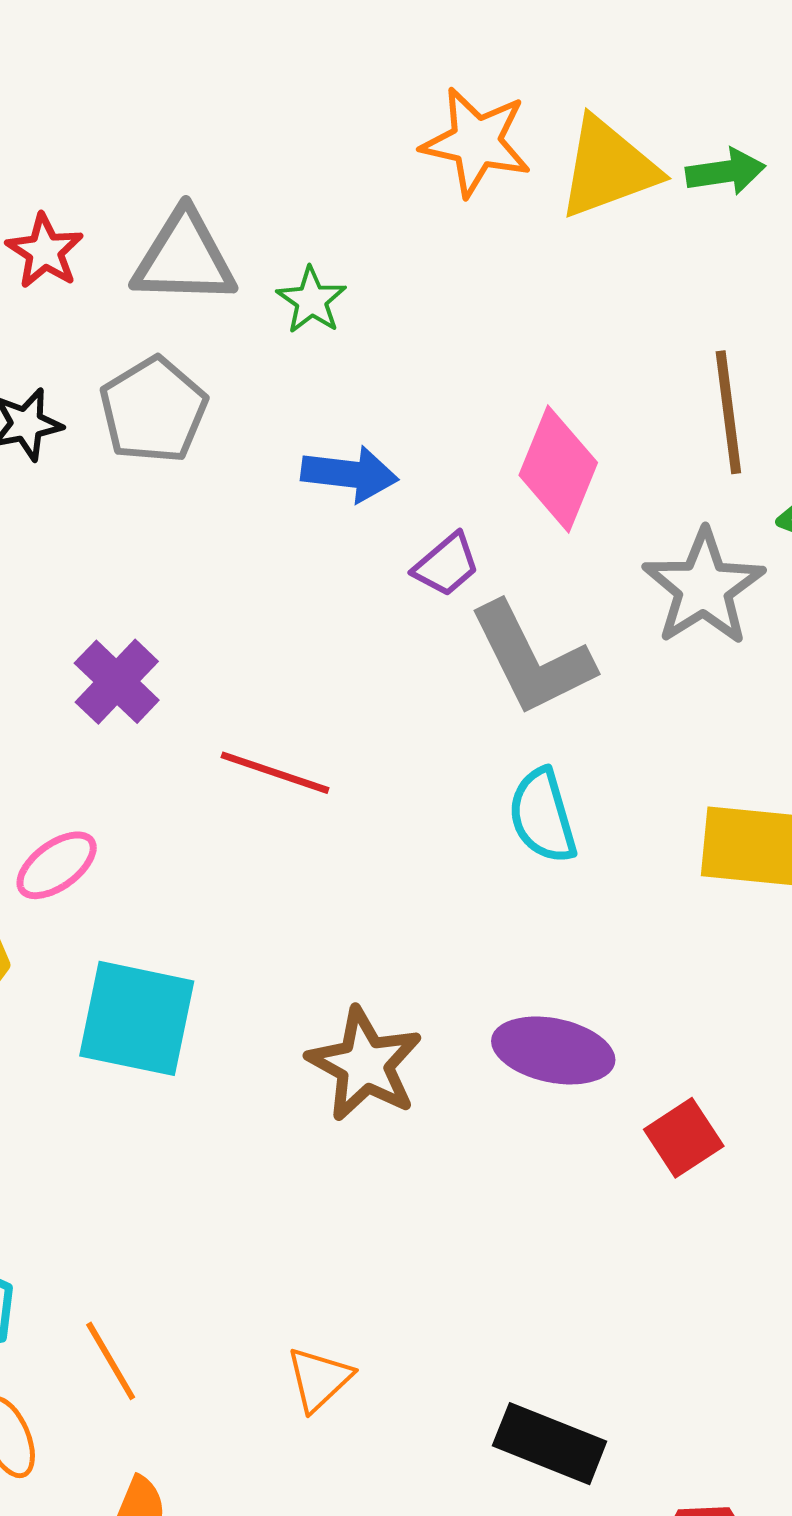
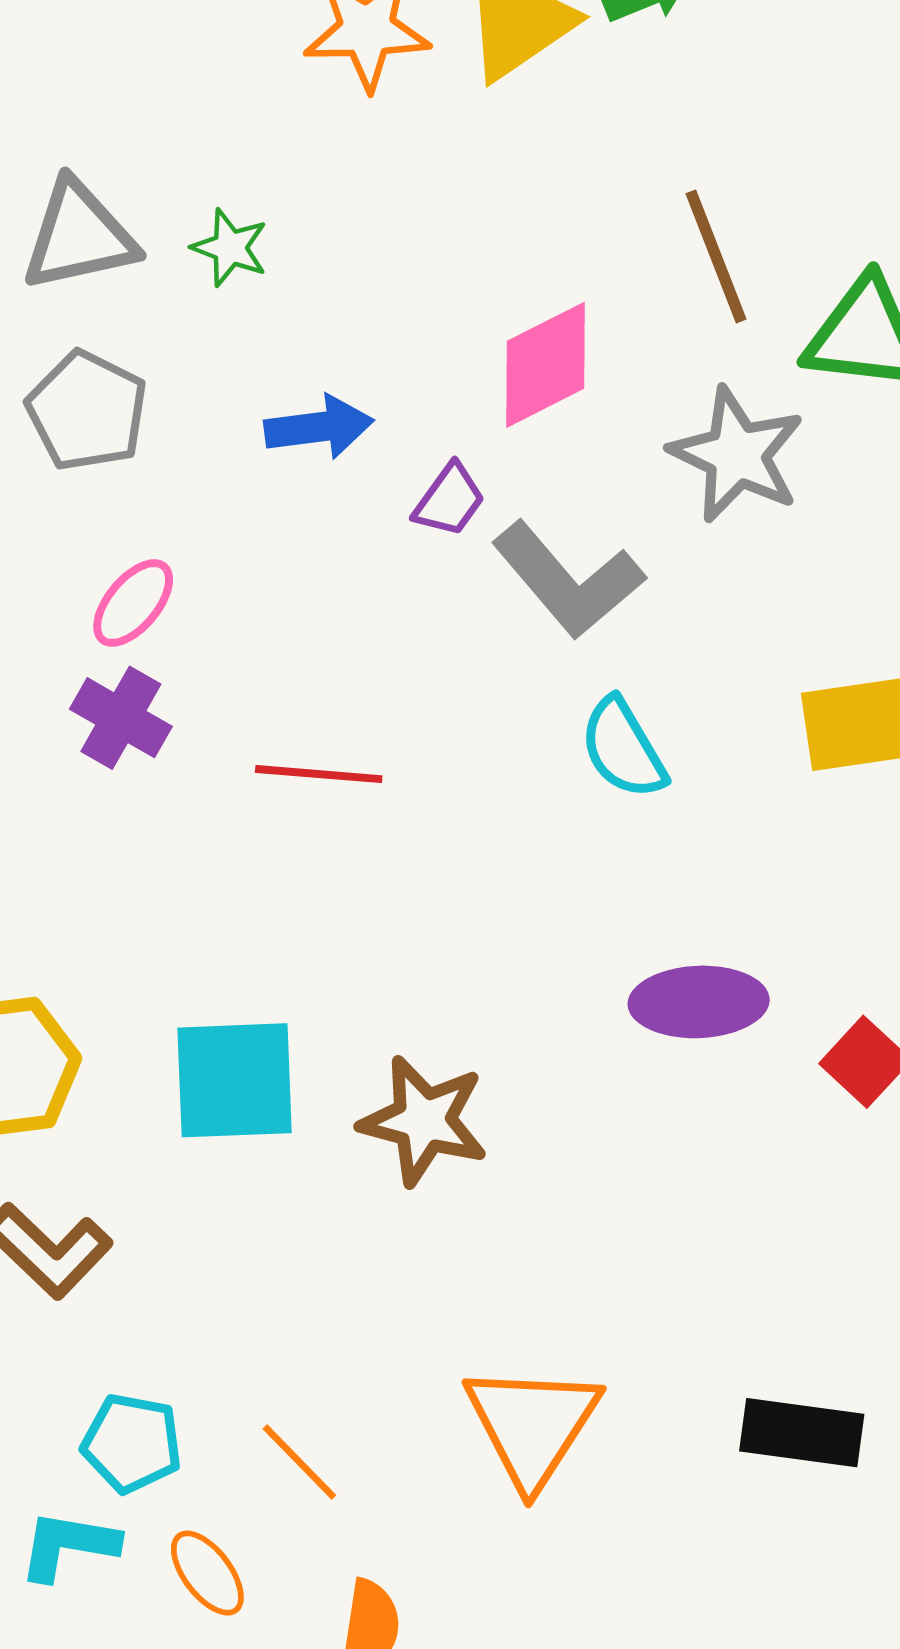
pink diamond: (558, 469) -> (546, 365), turned 55
pink ellipse: (57, 865) -> (133, 603), moved
brown star: (365, 1064) -> (424, 1121), moved
orange triangle: (319, 1379) -> (532, 1425), size x1.8

